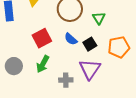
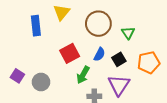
blue semicircle: (71, 39) -> (99, 54), turned -104
green arrow: (43, 64) -> (83, 75), moved

